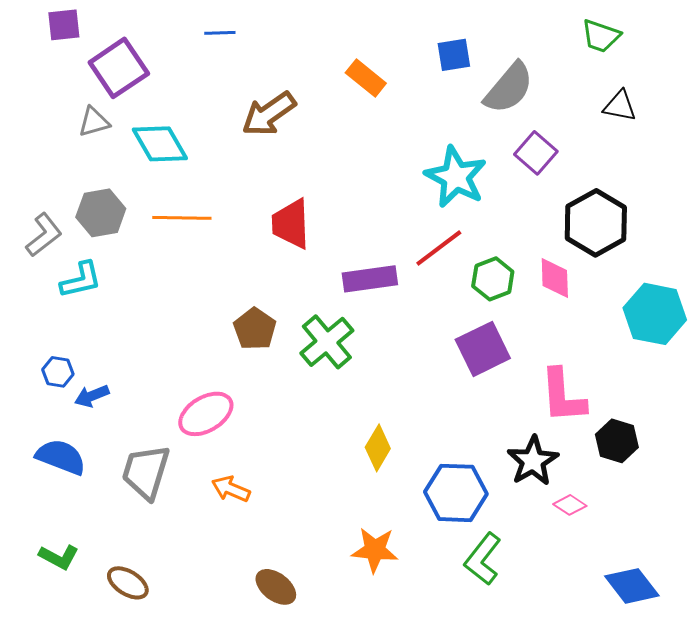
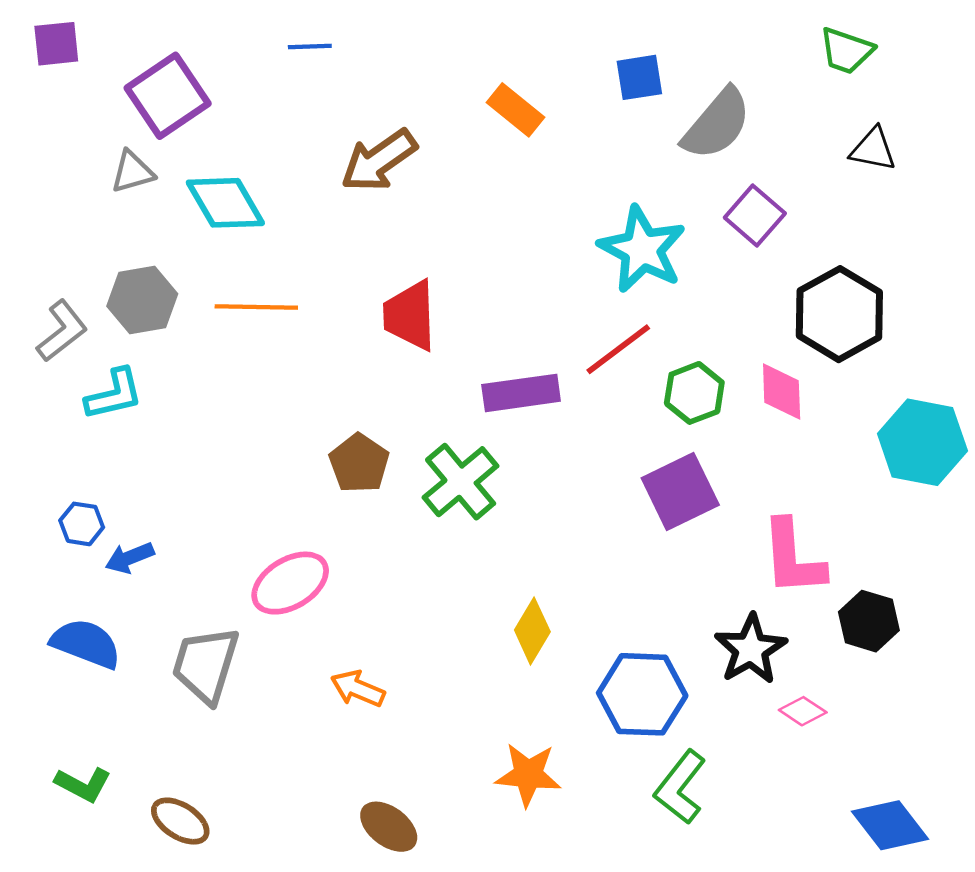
purple square: (64, 25) -> (56, 44), moved
orange arrow: (231, 489) -> (358, 689), moved

